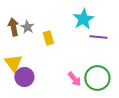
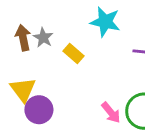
cyan star: (83, 19) -> (105, 22), moved, turned -30
yellow rectangle: (48, 38) -> (73, 54), turned -32

